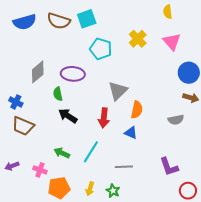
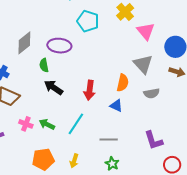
pink triangle: (172, 42) -> (146, 31), moved
gray triangle: (118, 91) -> (143, 64), moved, turned -30
gray semicircle: (176, 120) -> (151, 93), moved
pink cross: (40, 170) -> (26, 124), moved
green star: (113, 191) -> (112, 164), moved

